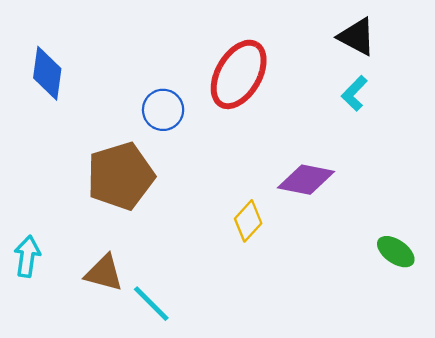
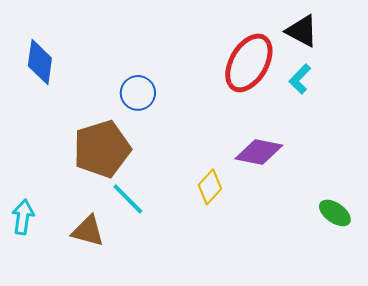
red ellipse: (239, 74) -> (249, 63), moved
cyan line: (151, 304) -> (128, 199), moved

